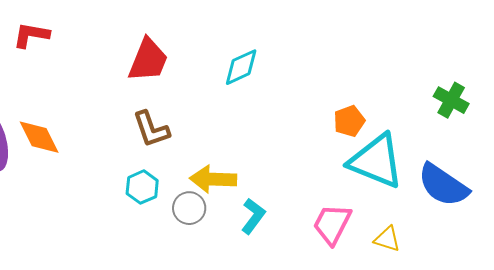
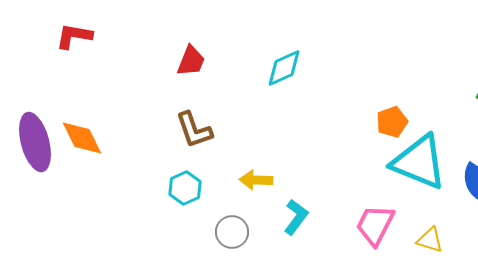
red trapezoid: (148, 60) -> (191, 61), size x0.7
yellow arrow: (213, 179) -> (256, 180), size x0.7
gray circle: (189, 208) -> (232, 232), moved

